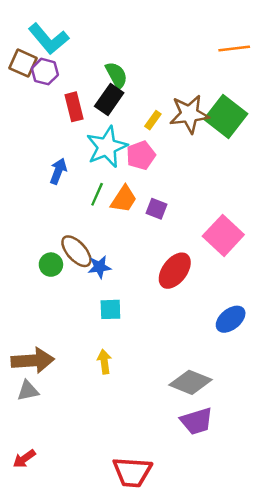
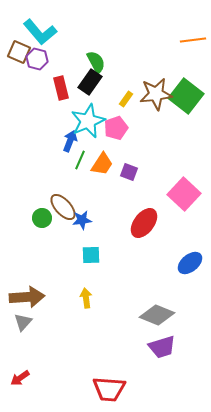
blue arrow: (58, 171) -> (70, 141), moved
gray triangle: (28, 391) -> (23, 322), turned -36

